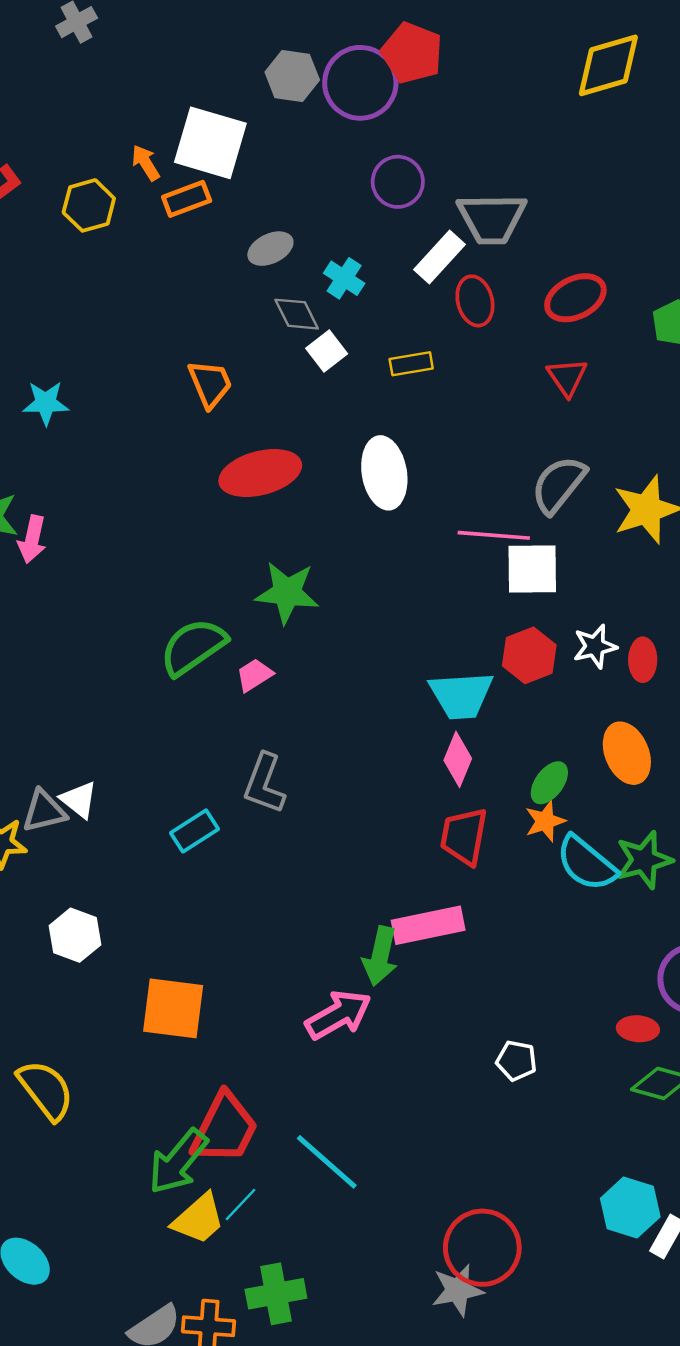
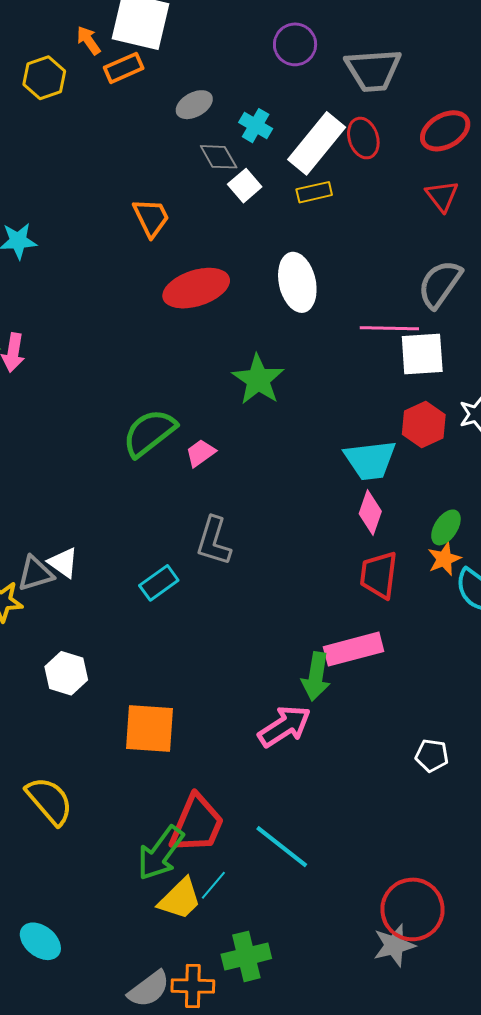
white rectangle: (439, 257) -> (317, 143), moved, size x1.4
green star: (287, 593) -> (258, 380), moved, turned 30

